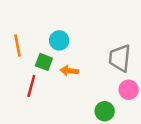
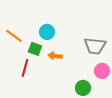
orange line: (17, 45) -> (14, 36), turned -42
gray trapezoid: (120, 58) -> (95, 46), turned -90

